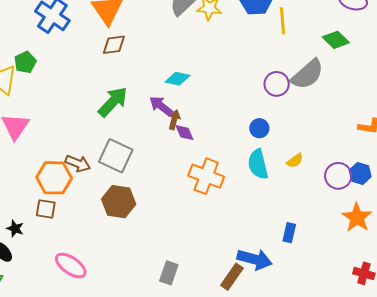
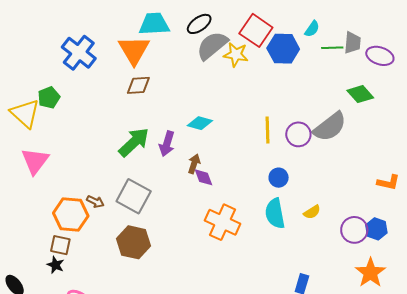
yellow line: (282, 21) -> (268, 130), moved
purple arrow: (161, 106) -> (167, 144), moved, turned -115
brown arrow: (78, 163) -> (95, 202), size x0.7
black star: (15, 228) -> (55, 265), moved

